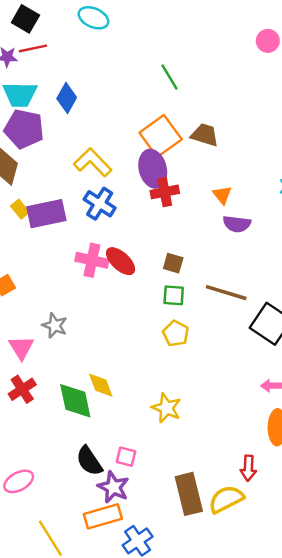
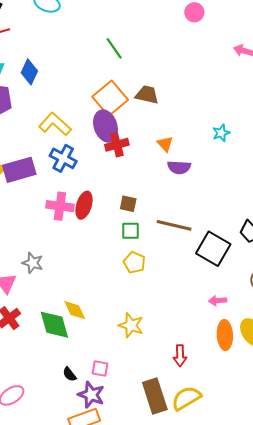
red ellipse: (121, 261) -> (84, 205), turned 68
black semicircle: (89, 461) -> (69, 374), size x0.6
red arrow: (248, 468) -> (180, 356), moved

